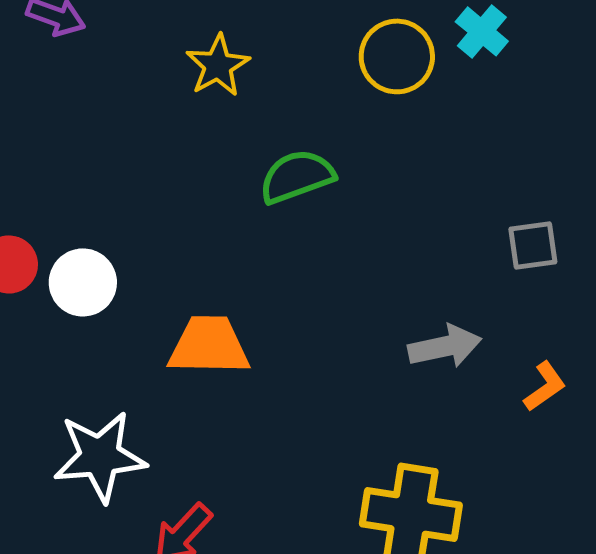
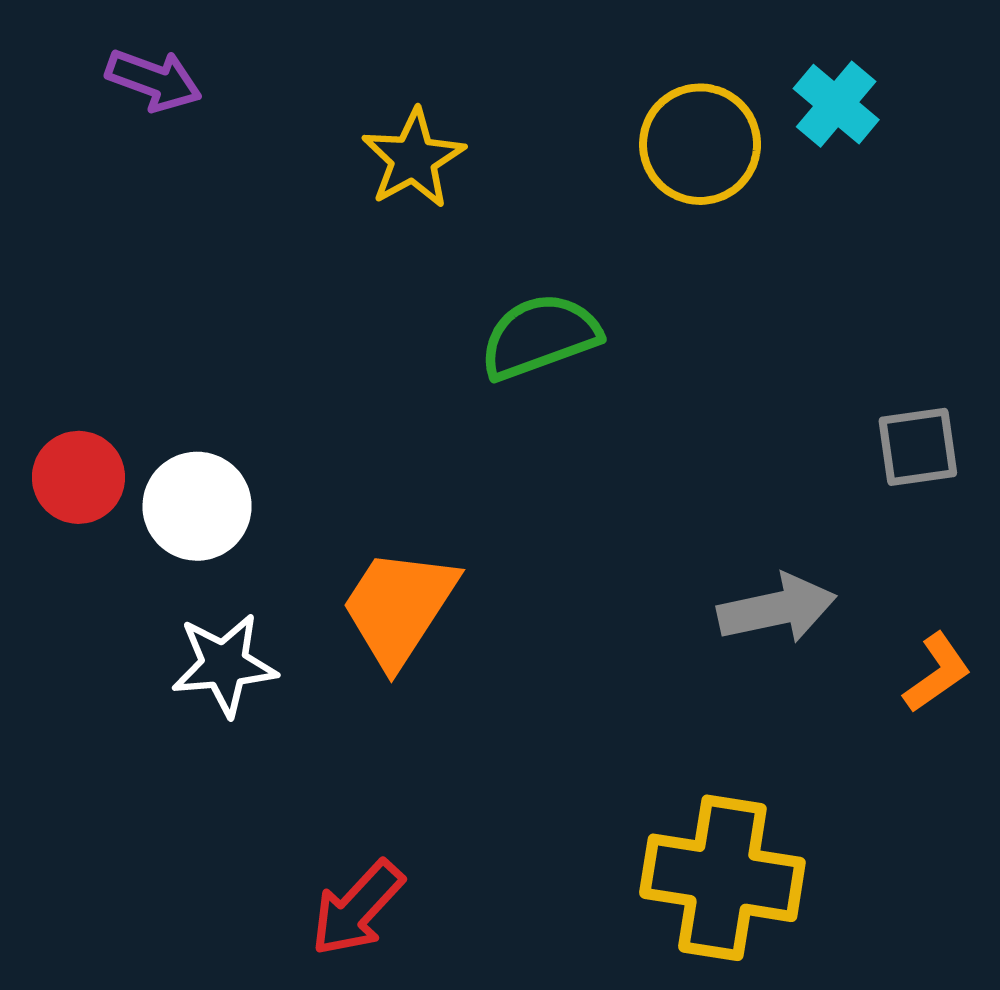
orange trapezoid: (209, 345) -> (399, 607), turned -58
white star: (100, 456) -> (224, 665), moved, size x0.7

